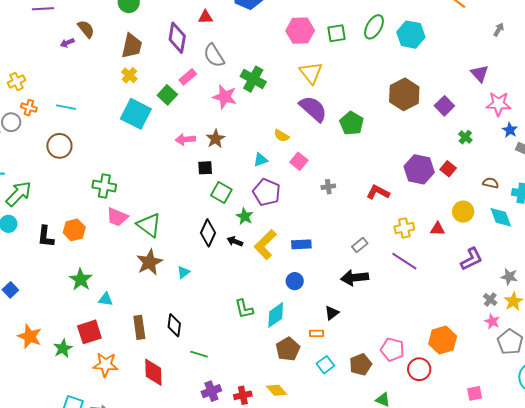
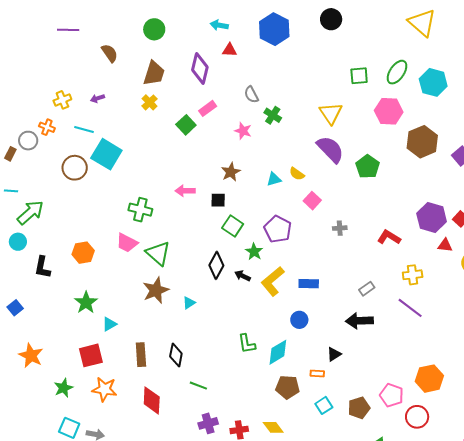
pink hexagon: (300, 31) -> (389, 111), moved
purple arrow: (67, 43) -> (97, 98), moved
gray semicircle: (214, 56) -> (251, 95), moved, size x0.7
green cross: (253, 79) -> (273, 115), size x0.7
yellow cross: (16, 82) -> (62, 100), moved
pink star: (225, 97) -> (243, 131), size x0.7
cyan square: (136, 114) -> (106, 154), moved
pink arrow: (185, 139) -> (185, 191), moved
cyan triangle: (261, 160) -> (274, 179), moved
green cross: (104, 186) -> (140, 210), moved
red triangle: (438, 229) -> (445, 245), moved
black L-shape: (46, 237) -> (42, 267), moved
cyan triangle: (106, 299) -> (109, 324), turned -42
orange hexagon: (443, 340) -> (429, 379), moved
green star: (63, 348) -> (63, 388), moved
brown pentagon: (288, 349) -> (287, 387), turned 30

